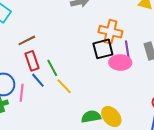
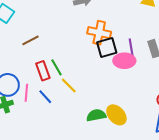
orange cross: (110, 32) -> (99, 33), moved
red rectangle: (32, 61) -> (43, 71), moved
blue line: (38, 80) -> (45, 97), moved

